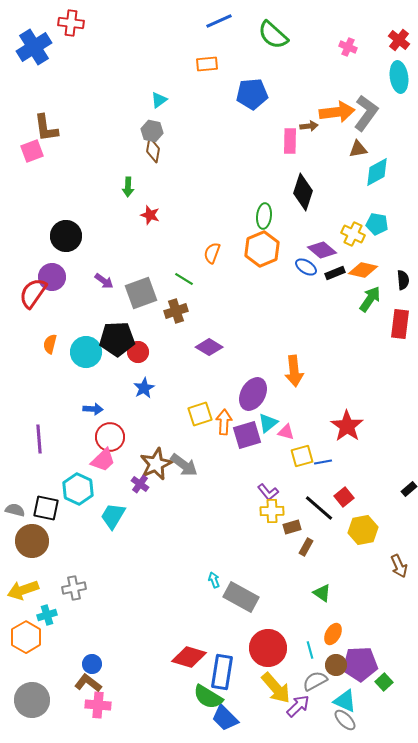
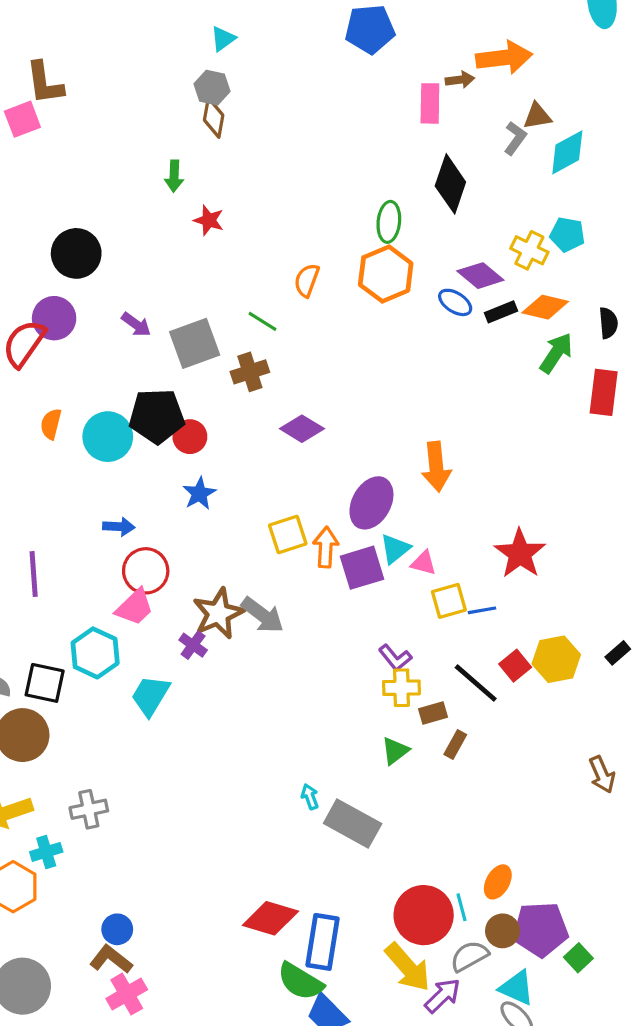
gray L-shape: (366, 113) -> (515, 138), moved, size x0.6
yellow hexagon: (363, 530) -> (556, 659), moved
green triangle: (322, 593) -> (395, 751), moved, turned 48
red circle: (268, 648) -> (424, 915), moved
pink cross: (98, 705) -> (127, 994), turned -35

